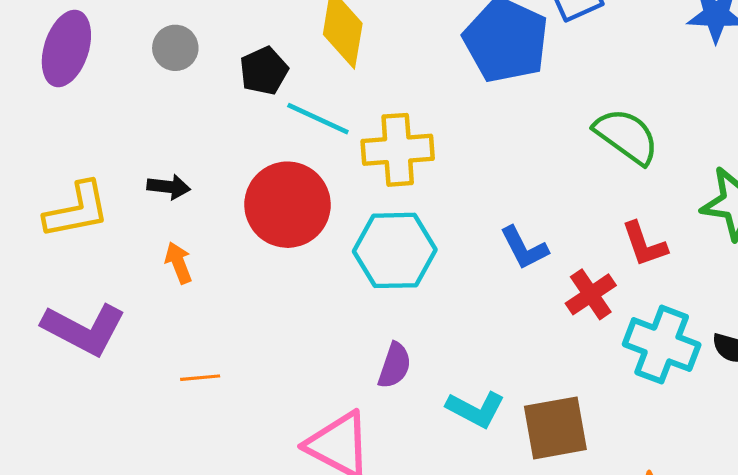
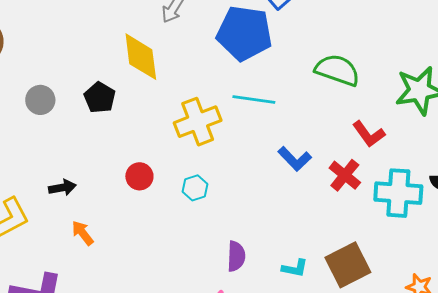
cyan line: (318, 119) -> (254, 100), moved
red circle: (288, 205) -> (139, 176), size x0.5
cyan hexagon: (395, 250) -> (195, 188), moved, size x0.5
cyan L-shape: (476, 409) -> (295, 268), size x0.7

